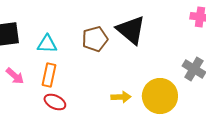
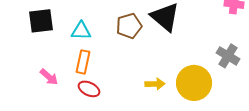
pink arrow: (15, 76) -> (49, 77), moved

